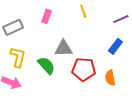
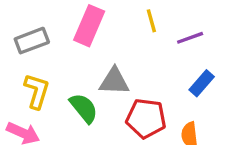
pink rectangle: (47, 16) -> (89, 26), size x1.6
purple line: (121, 19) -> (190, 38), moved

